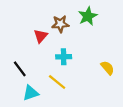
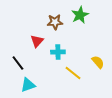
red triangle: (41, 36) -> (37, 41), moved
yellow line: (57, 82) -> (73, 73), moved

